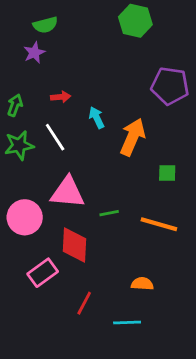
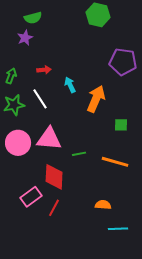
pink circle: (25, 217) -> (18, 143), moved
red line: (84, 303) -> (54, 208), moved
cyan line: (127, 323) -> (118, 229), moved

